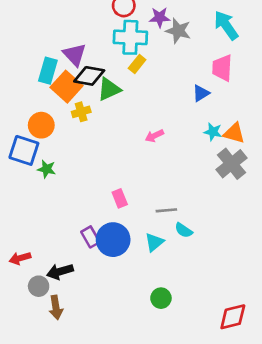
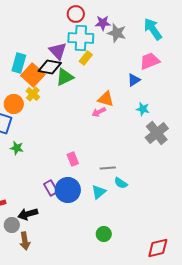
purple triangle: (74, 55) -> (58, 51), moved
pink trapezoid: (222, 68) -> (150, 61), turned 65
yellow cross: (81, 112) -> (33, 94), moved, turned -32
orange triangle: (234, 133) -> (106, 99), moved
green star: (47, 169) -> (17, 148), moved

